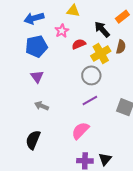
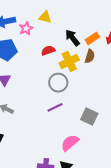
orange rectangle: (122, 17) -> (92, 38), moved
pink star: (62, 31) -> (26, 28), moved
pink semicircle: (80, 131) -> (70, 143), moved

